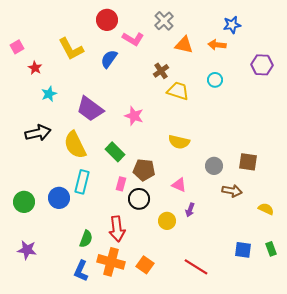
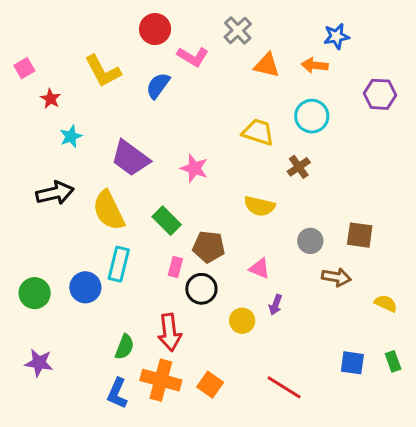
brown cross: (161, 71) -> (299, 167), moved
cyan circle: (215, 80) -> (312, 116), size x1.5

